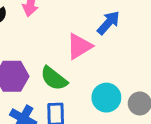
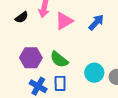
pink triangle: (79, 46) -> (64, 21), moved

